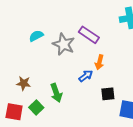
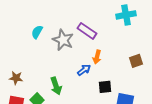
cyan semicircle: (36, 36) -> (37, 32), turned -32
brown star: (24, 83) -> (16, 78), moved

